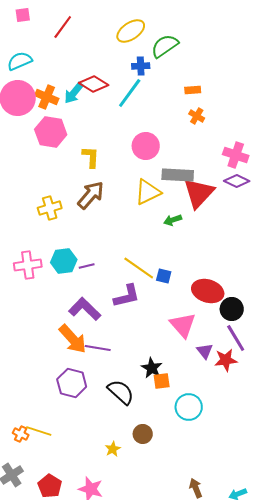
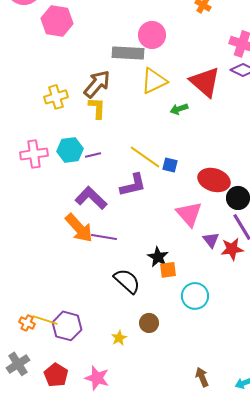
yellow L-shape: (91, 157) -> (97, 108), moved
gray rectangle: (178, 175) -> (128, 53), moved
red triangle: (199, 193) -> (205, 82), turned -32
purple hexagon: (72, 383) -> (67, 326), moved

